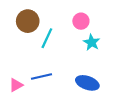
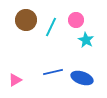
cyan line: (47, 38) -> (51, 27), moved
blue line: (42, 77) -> (53, 72), moved

